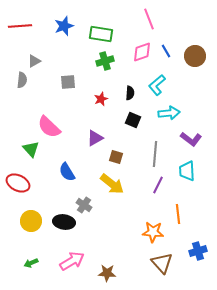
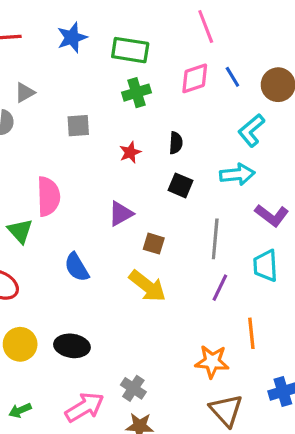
cyan L-shape: (157, 85) -> (251, 130), moved
pink semicircle: (49, 127) -> (48, 196), turned -135
gray cross: (84, 205) -> (133, 388), moved

